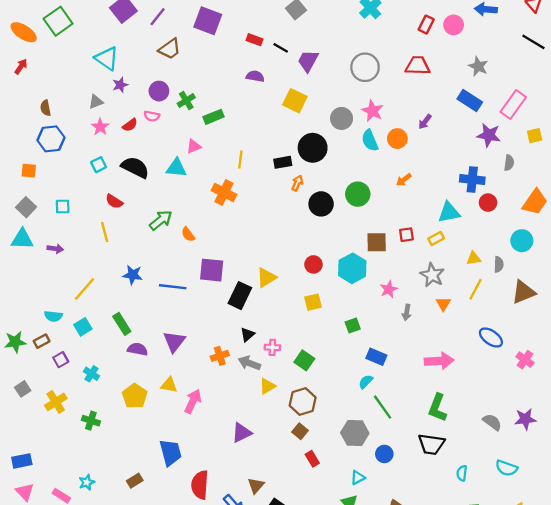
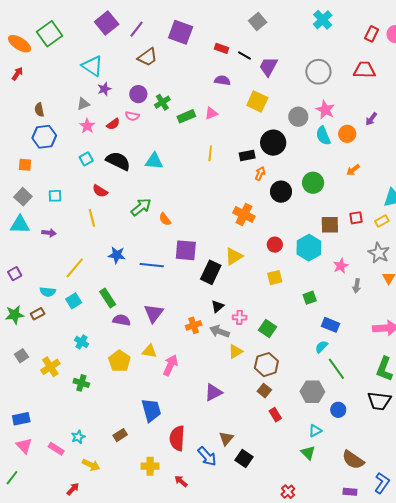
pink triangle: (194, 146) -> (211, 113), moved
orange cross: (224, 192) -> (244, 214), moved
purple square: (61, 360) -> (15, 274), moved

